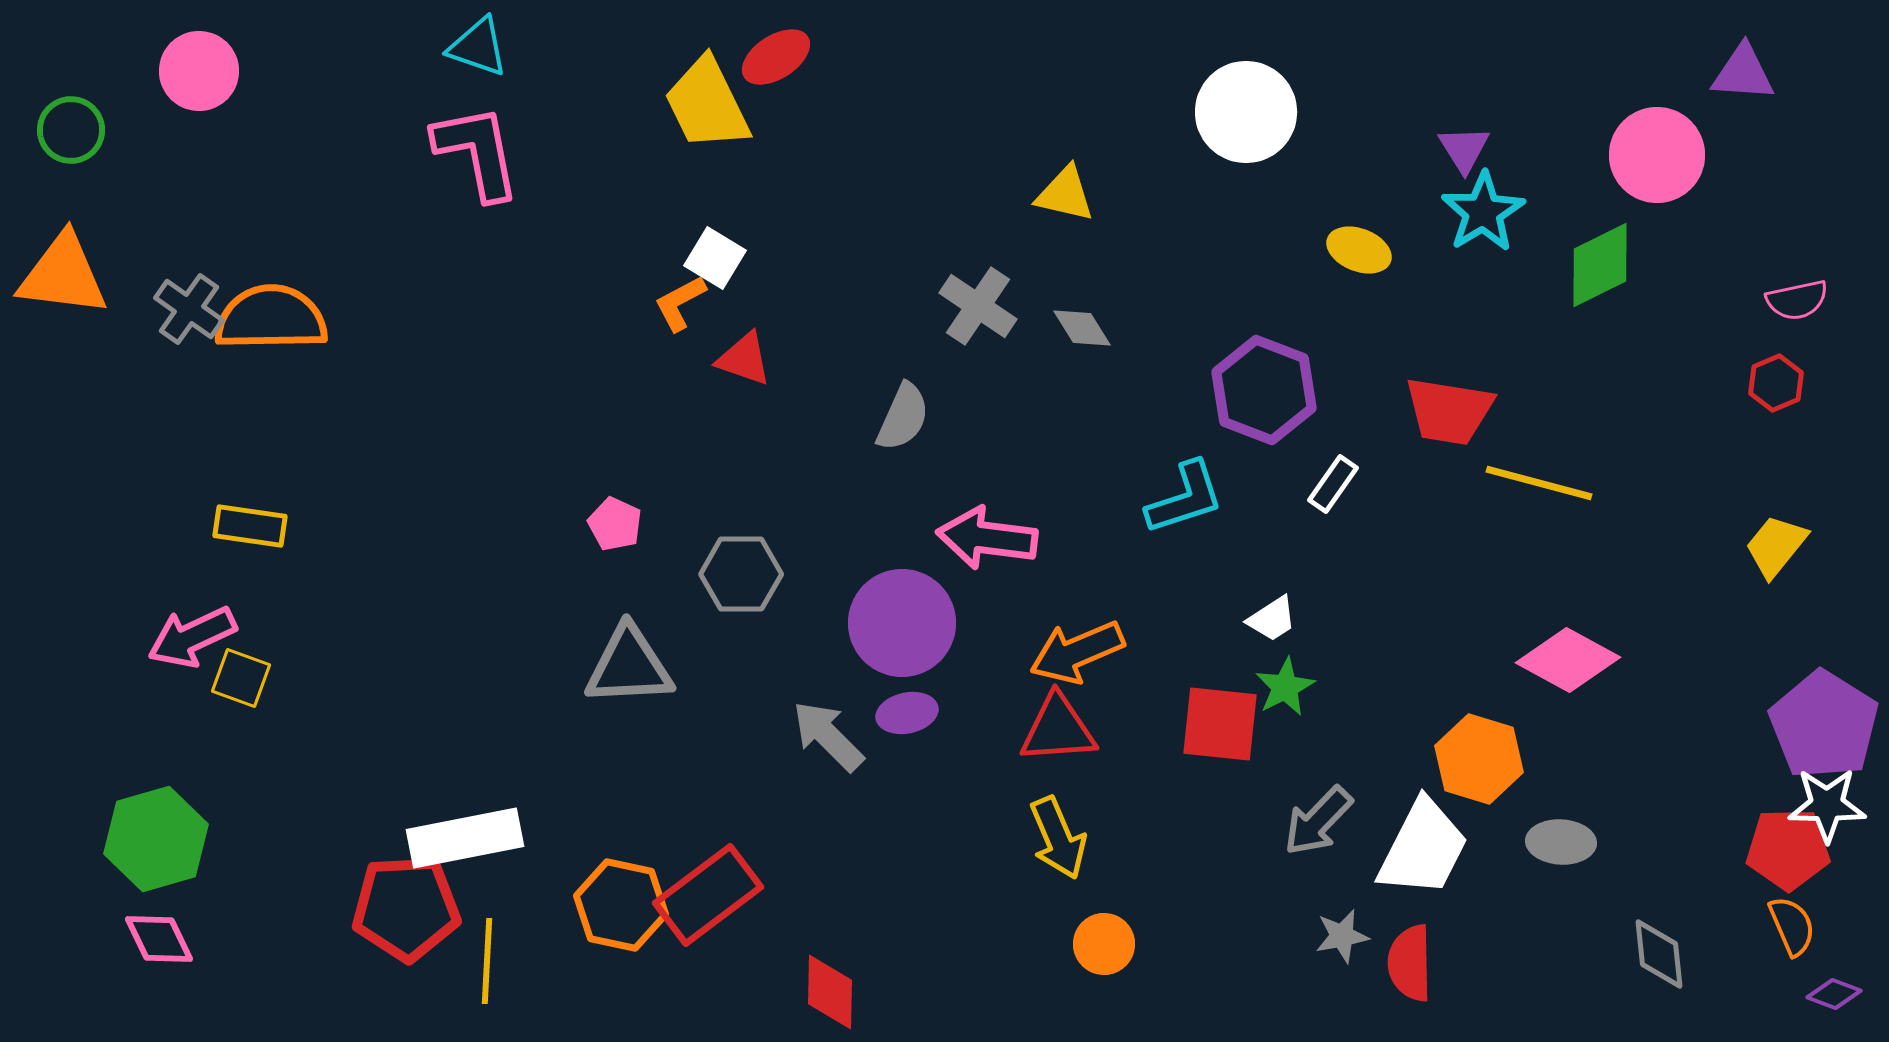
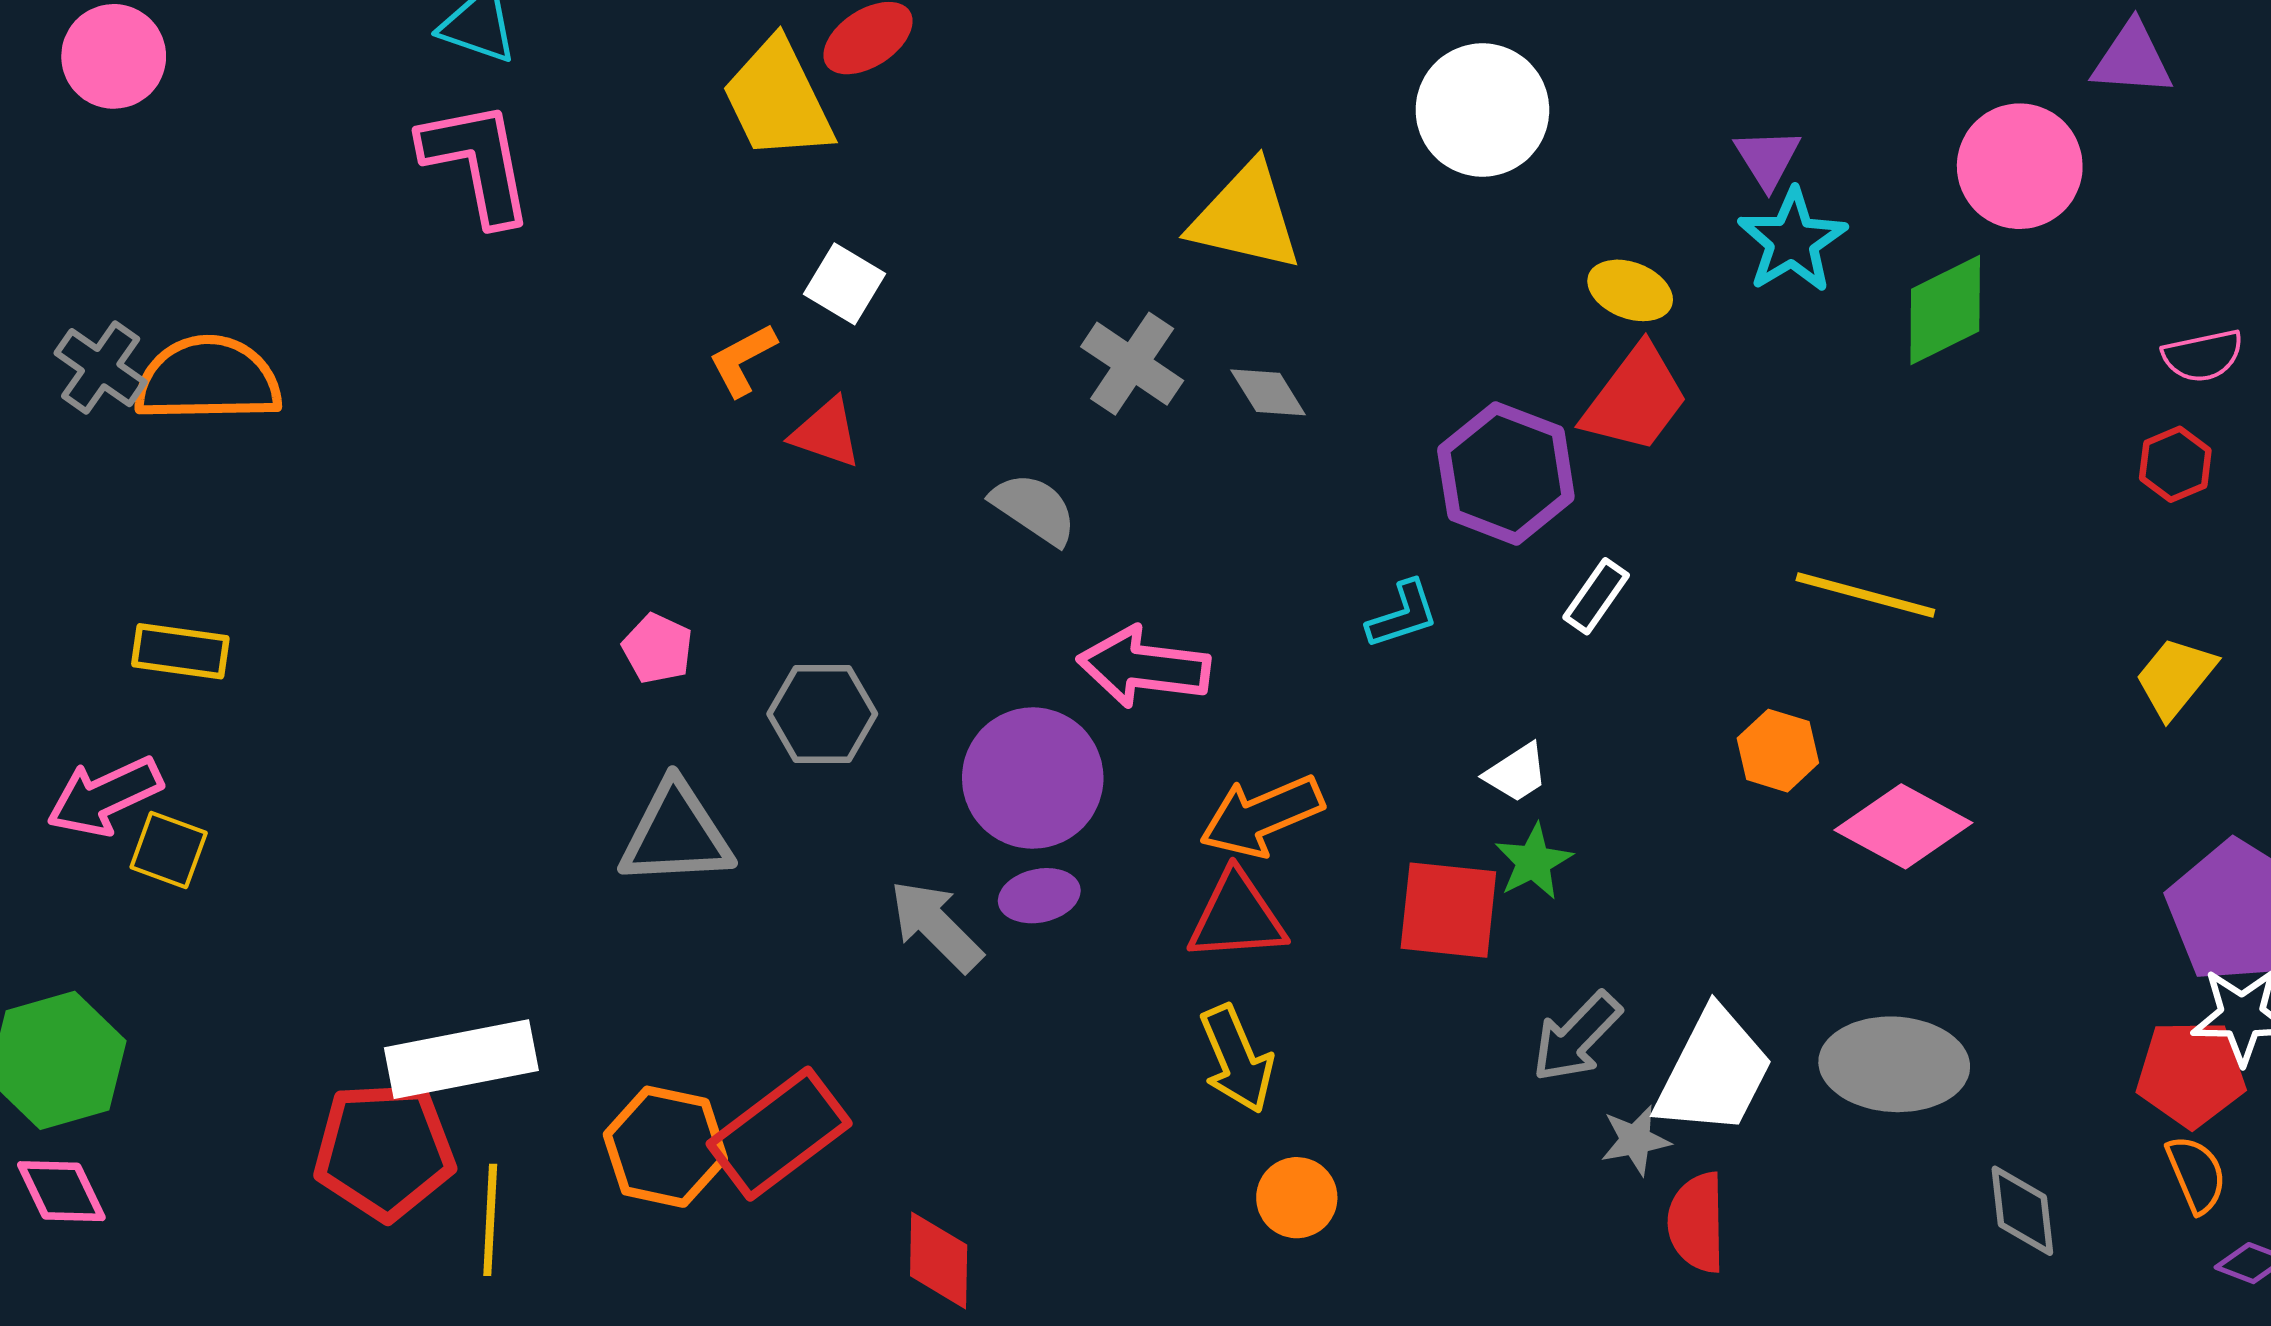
yellow triangle: (1065, 194) -> (1246, 217), size x1.5
white square: (715, 258) -> (844, 284), moved
red trapezoid: (1449, 411) -> (1635, 399), moved, turned -62
gray semicircle: (903, 417) -> (1034, 509), turned -80
cyan L-shape: (1185, 498) -> (1403, 615), size x0.7
orange hexagon: (1479, 759) -> (1778, 751), moved, size x0.7
gray ellipse: (1561, 842) -> (1894, 1064), size x1.6
gray star: (1342, 936) -> (1635, 1140), moved

